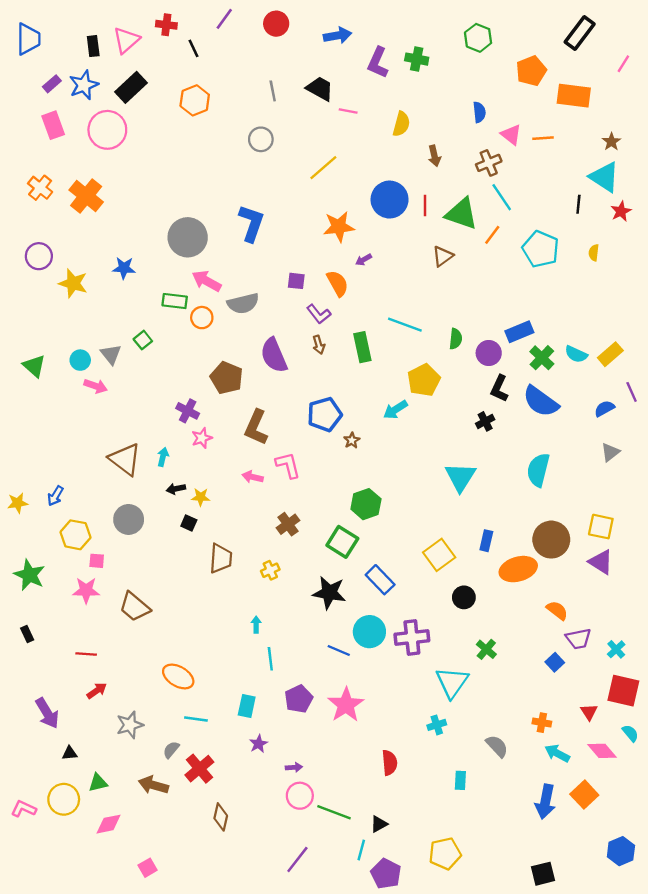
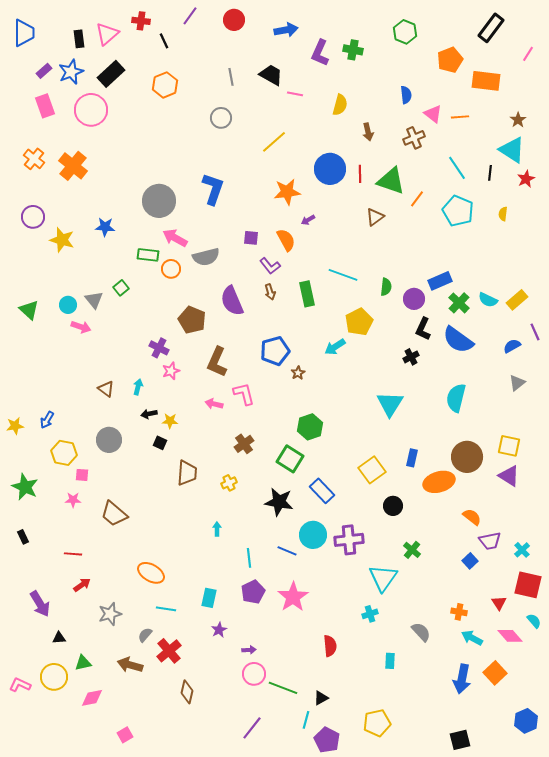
cyan line: (502, 197) -> (457, 168), moved
brown triangle: (125, 459) -> (106, 389), size x0.6
pink star: (86, 590) -> (73, 500), size x0.7
cyan line: (270, 659) -> (249, 558), moved

